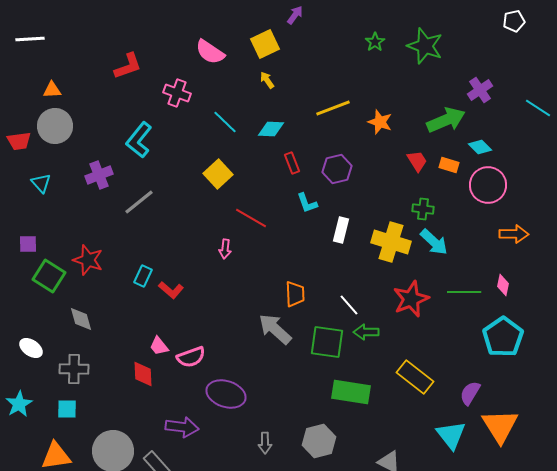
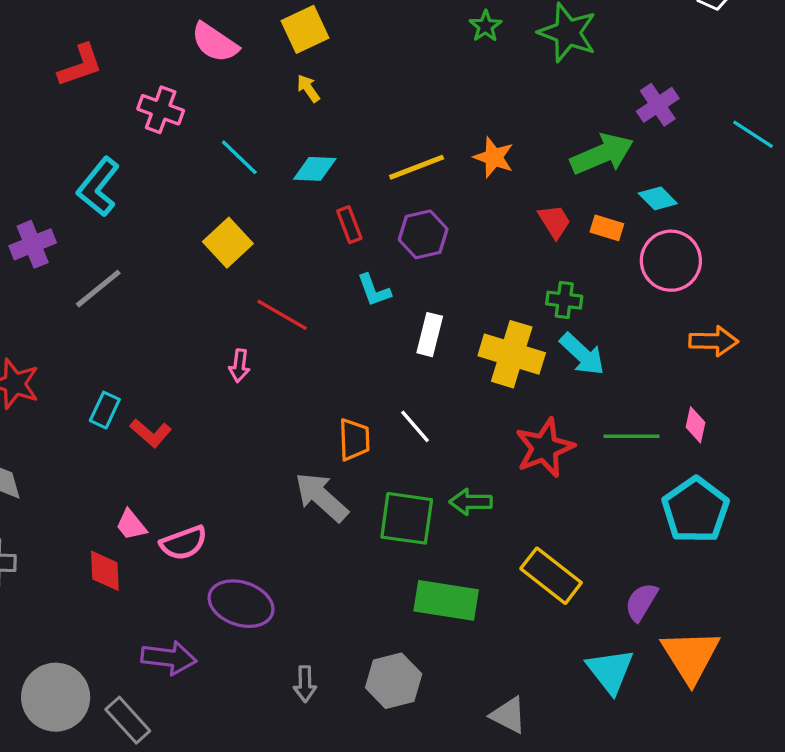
yellow line: (333, 108) -> (417, 167), moved
white line: (349, 305) -> (415, 426), moved

